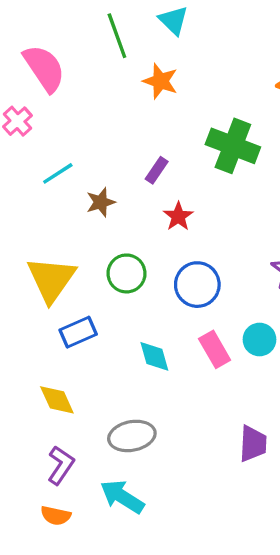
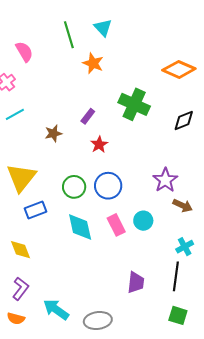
pink semicircle: (44, 68) -> (24, 52), size x0.7
cyan line: (58, 173) -> (15, 114), moved
green circle: (127, 273) -> (74, 187), moved
cyan diamond: (154, 356) -> (80, 227), size x1.4
gray ellipse: (132, 436) -> (98, 321), moved

